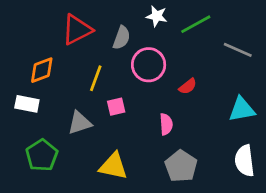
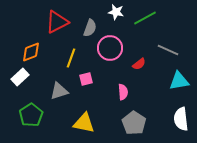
gray line: (238, 50) -> (168, 50), moved
white rectangle: (27, 104) -> (20, 77), turned -54

